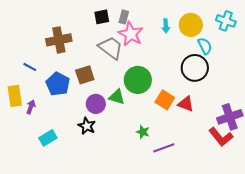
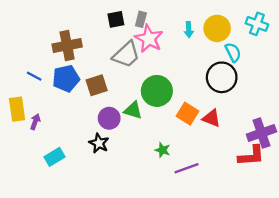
gray trapezoid: (111, 48) -> (126, 55), turned 100
blue pentagon: (58, 84) -> (66, 78), moved, turned 30
red L-shape: (221, 137) -> (251, 156), turned -55

